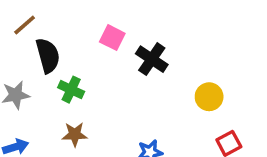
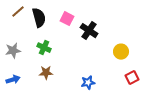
black semicircle: (48, 56) -> (39, 18), moved

